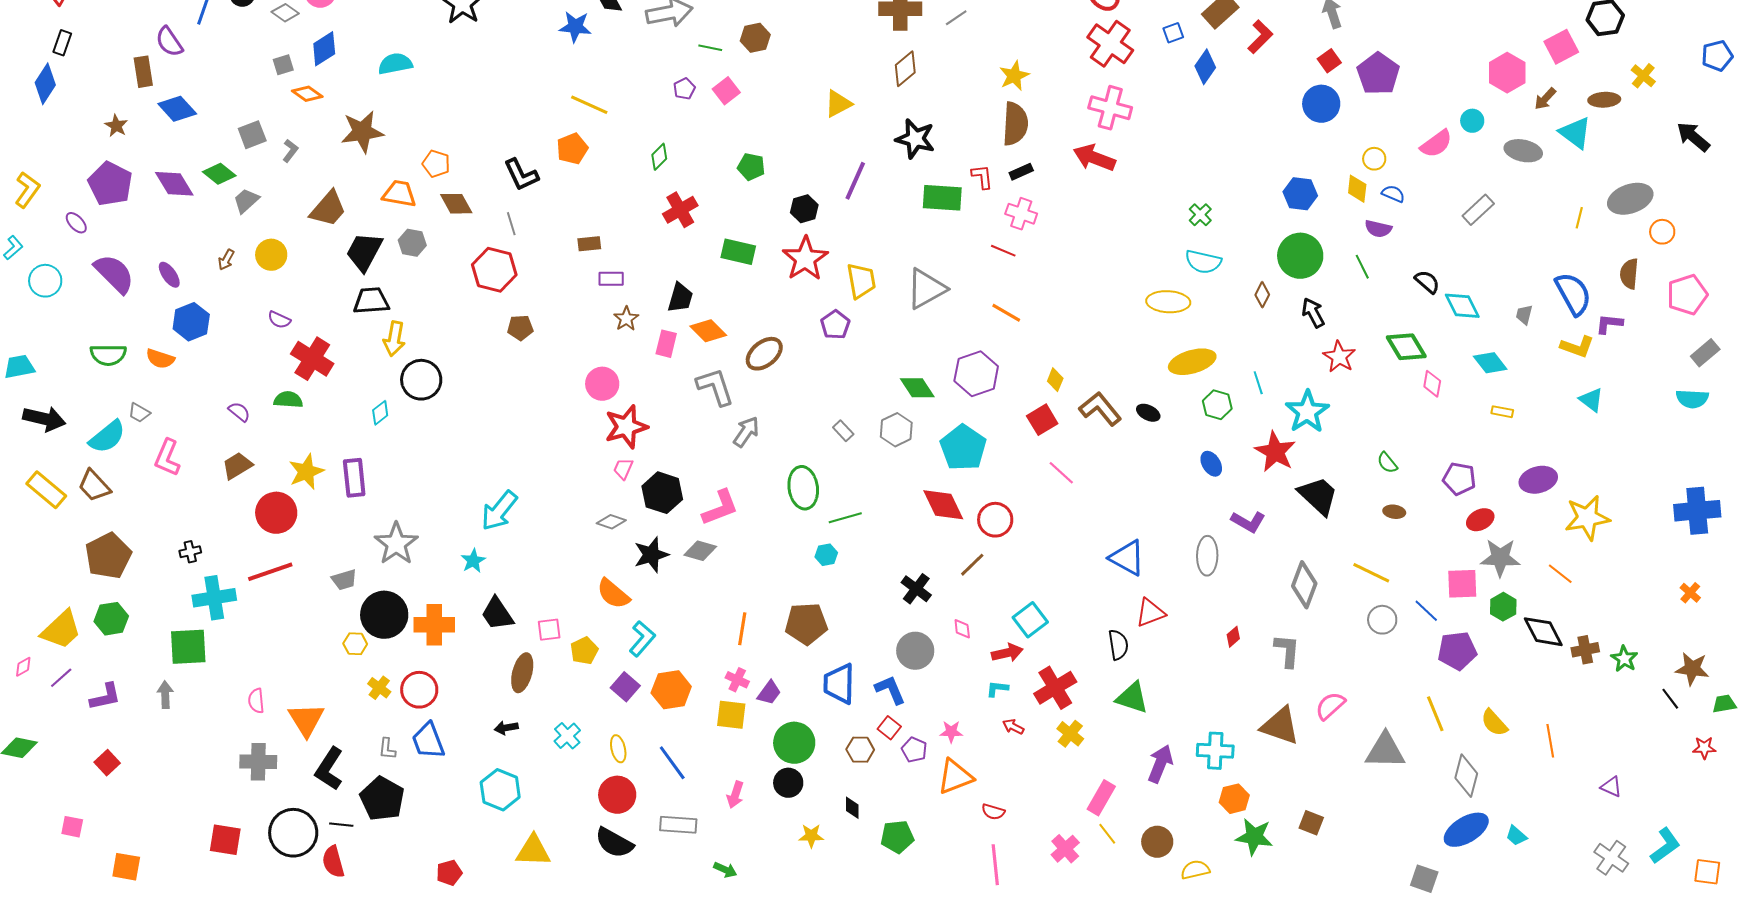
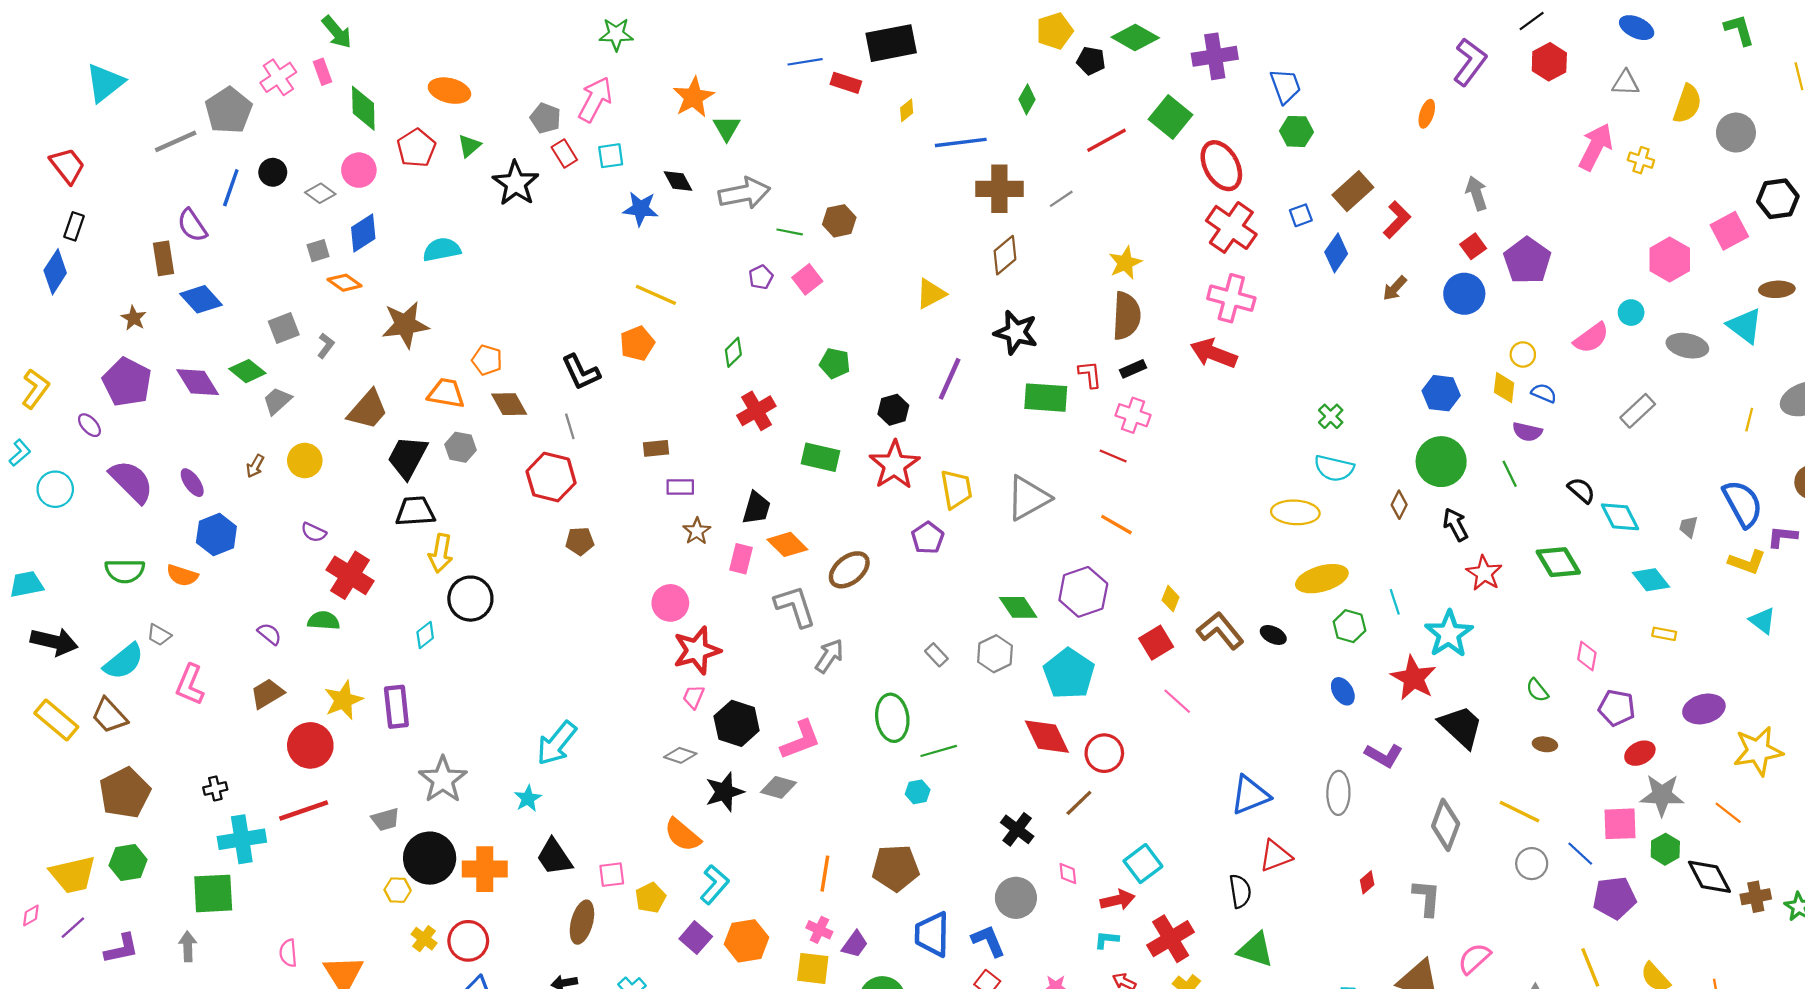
brown arrow: (1545, 99) -> (1395, 288), moved
pink diamond: (1432, 384) -> (1587, 656), moved
blue triangle: (1127, 558) -> (1250, 795), turned -51
yellow trapezoid: (61, 630) -> (73, 875), turned 30

